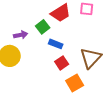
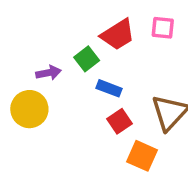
orange square: (75, 83) -> (142, 156), turned -36

